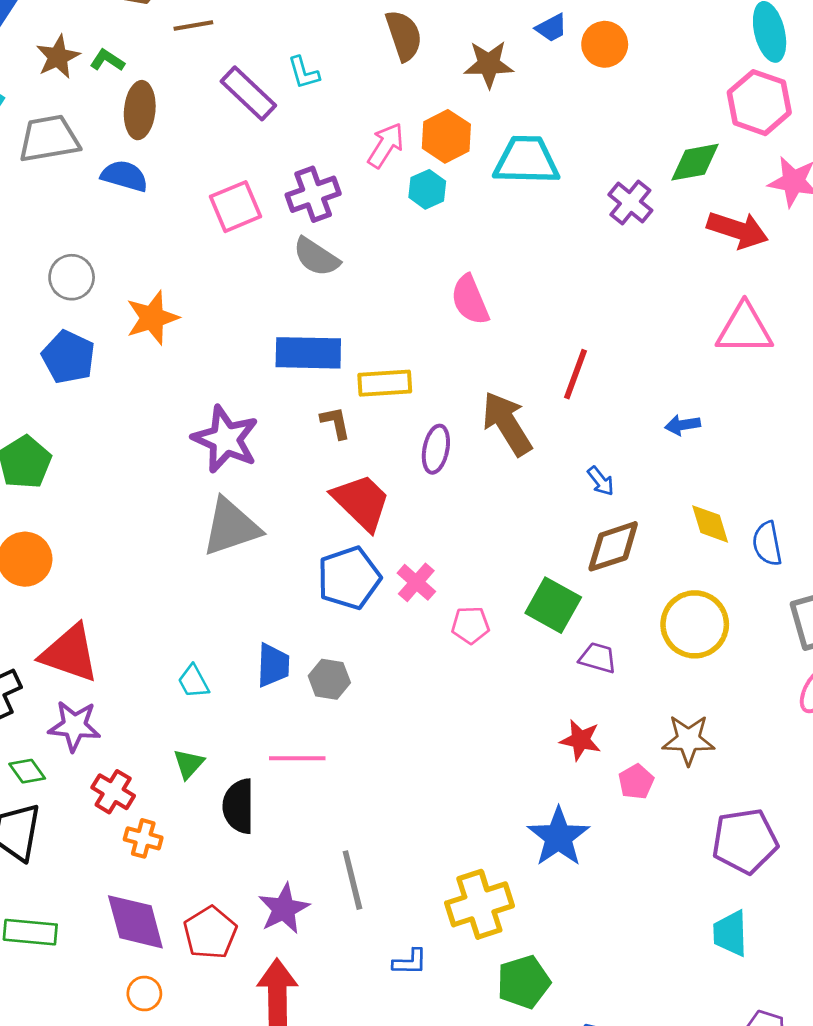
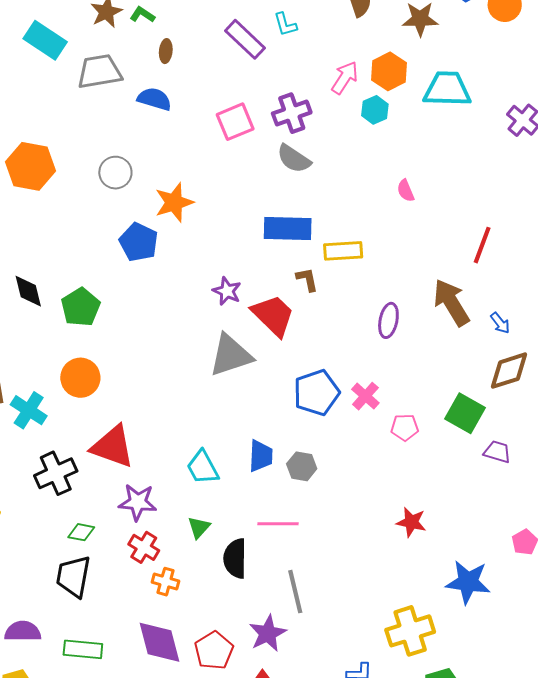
brown ellipse: (140, 110) -> (166, 51), size x0.6
pink semicircle: (470, 300) -> (406, 191), size x0.6
blue pentagon: (68, 357) -> (139, 242), moved
brown arrow: (507, 424) -> (451, 302), moved
purple star: (225, 439) -> (227, 291), size x0.6
purple ellipse: (436, 449) -> (388, 320), moved
red trapezoid: (361, 502) -> (273, 315), moved
cyan trapezoid: (193, 681) -> (203, 467), size x1.4
purple star: (74, 726) -> (138, 502), moved
red star: (580, 740) -> (411, 522), moved
green diamond: (27, 771) -> (81, 532), turned -44
blue star: (559, 837) -> (468, 582), turned -30
gray line: (352, 880) -> (295, 592), moved

